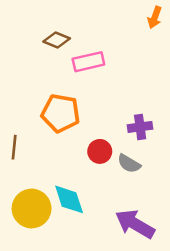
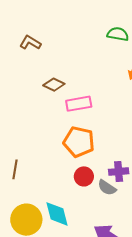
orange pentagon: (61, 113) -> (79, 142), moved
purple cross: (140, 127) -> (119, 172), moved

